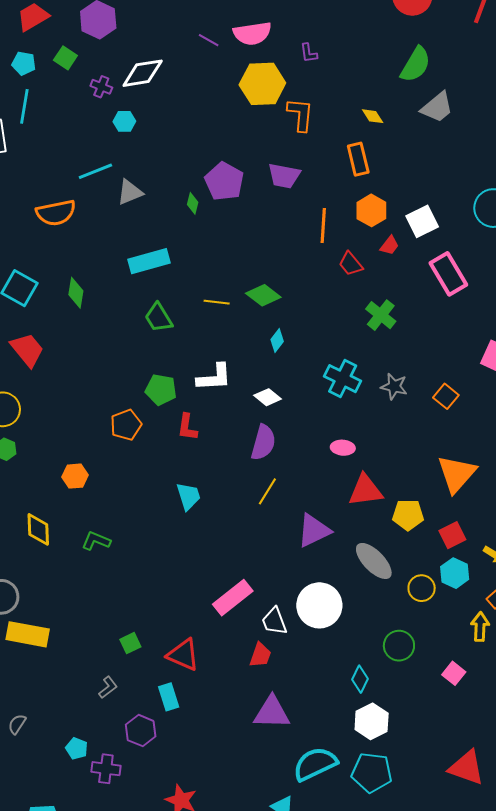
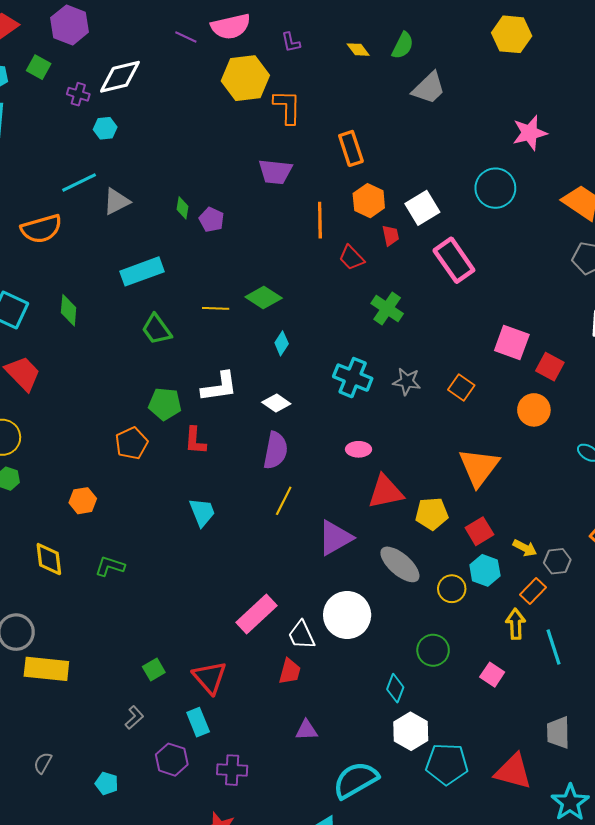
green semicircle: (416, 65) -> (403, 45), size x0.7
yellow diamond: (373, 116) -> (358, 50), moved
purple pentagon: (224, 181) -> (212, 220), moved, size x0.6
red trapezoid: (390, 245) -> (391, 235), turned -45
red triangle: (183, 655) -> (210, 677), turned 30
purple triangle: (272, 712) -> (306, 730), size x0.6
purple cross: (106, 769) -> (232, 770), moved
cyan pentagon: (372, 773) -> (447, 764), moved

